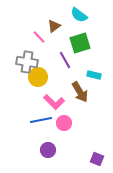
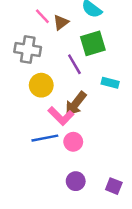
pink line: (39, 37) -> (42, 16), moved
gray cross: (27, 62) -> (28, 50), moved
brown arrow: (80, 92) -> (76, 104), moved, turned 70
purple circle: (48, 150) -> (76, 181), moved

